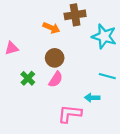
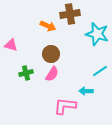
pink triangle: (12, 48) -> (11, 45), turned 32
cyan line: (107, 76) -> (100, 71), turned -49
green cross: (28, 78) -> (26, 73), turned 32

